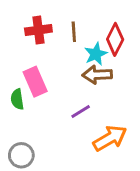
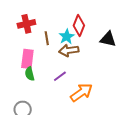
brown line: (74, 32) -> (47, 38), moved
pink rectangle: (35, 82) -> (27, 59), turned 36
green semicircle: (17, 99) -> (30, 74), moved

